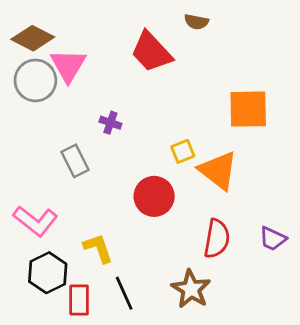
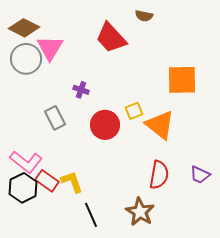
red circle: (154, 196) -> (105, 125), moved
black hexagon: (48, 273) -> (23, 188), moved
red rectangle: (79, 300) -> (47, 181), moved, turned -55

